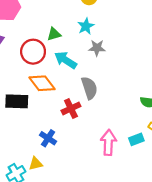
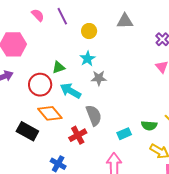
black rectangle: (17, 101) -> (27, 131), turned 30
cyan rectangle: (136, 139) -> (124, 134), moved

